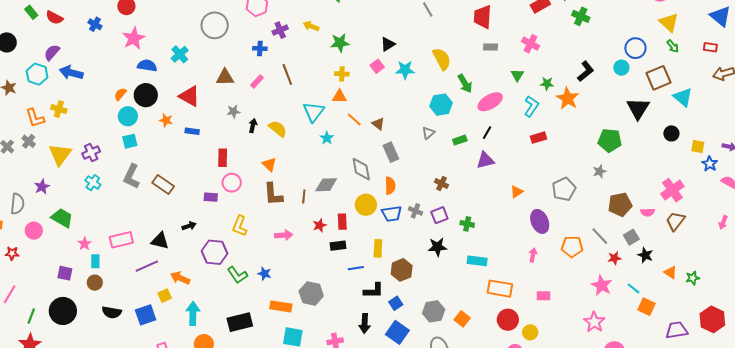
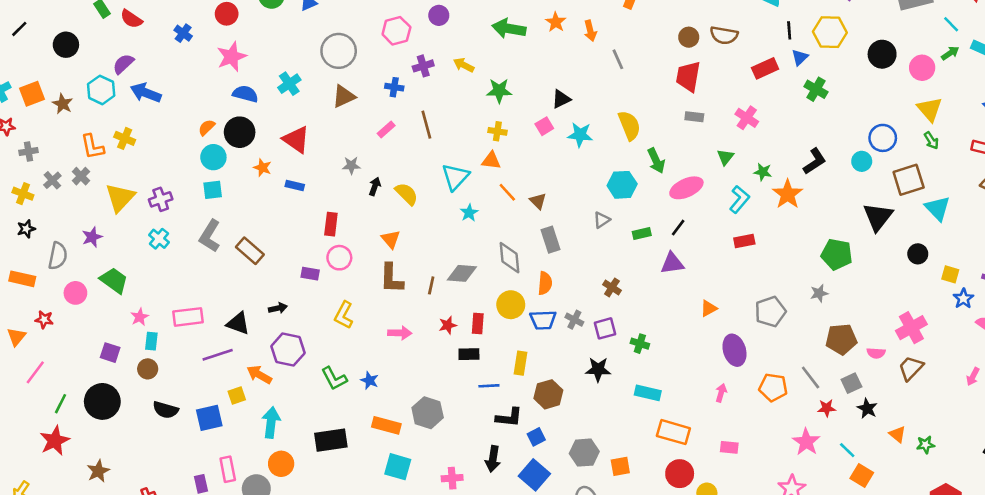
brown triangle: (225, 77) -> (344, 96), moved, turned -30
purple hexagon: (214, 252) -> (288, 350), moved
orange square: (462, 319) -> (620, 466), turned 35

